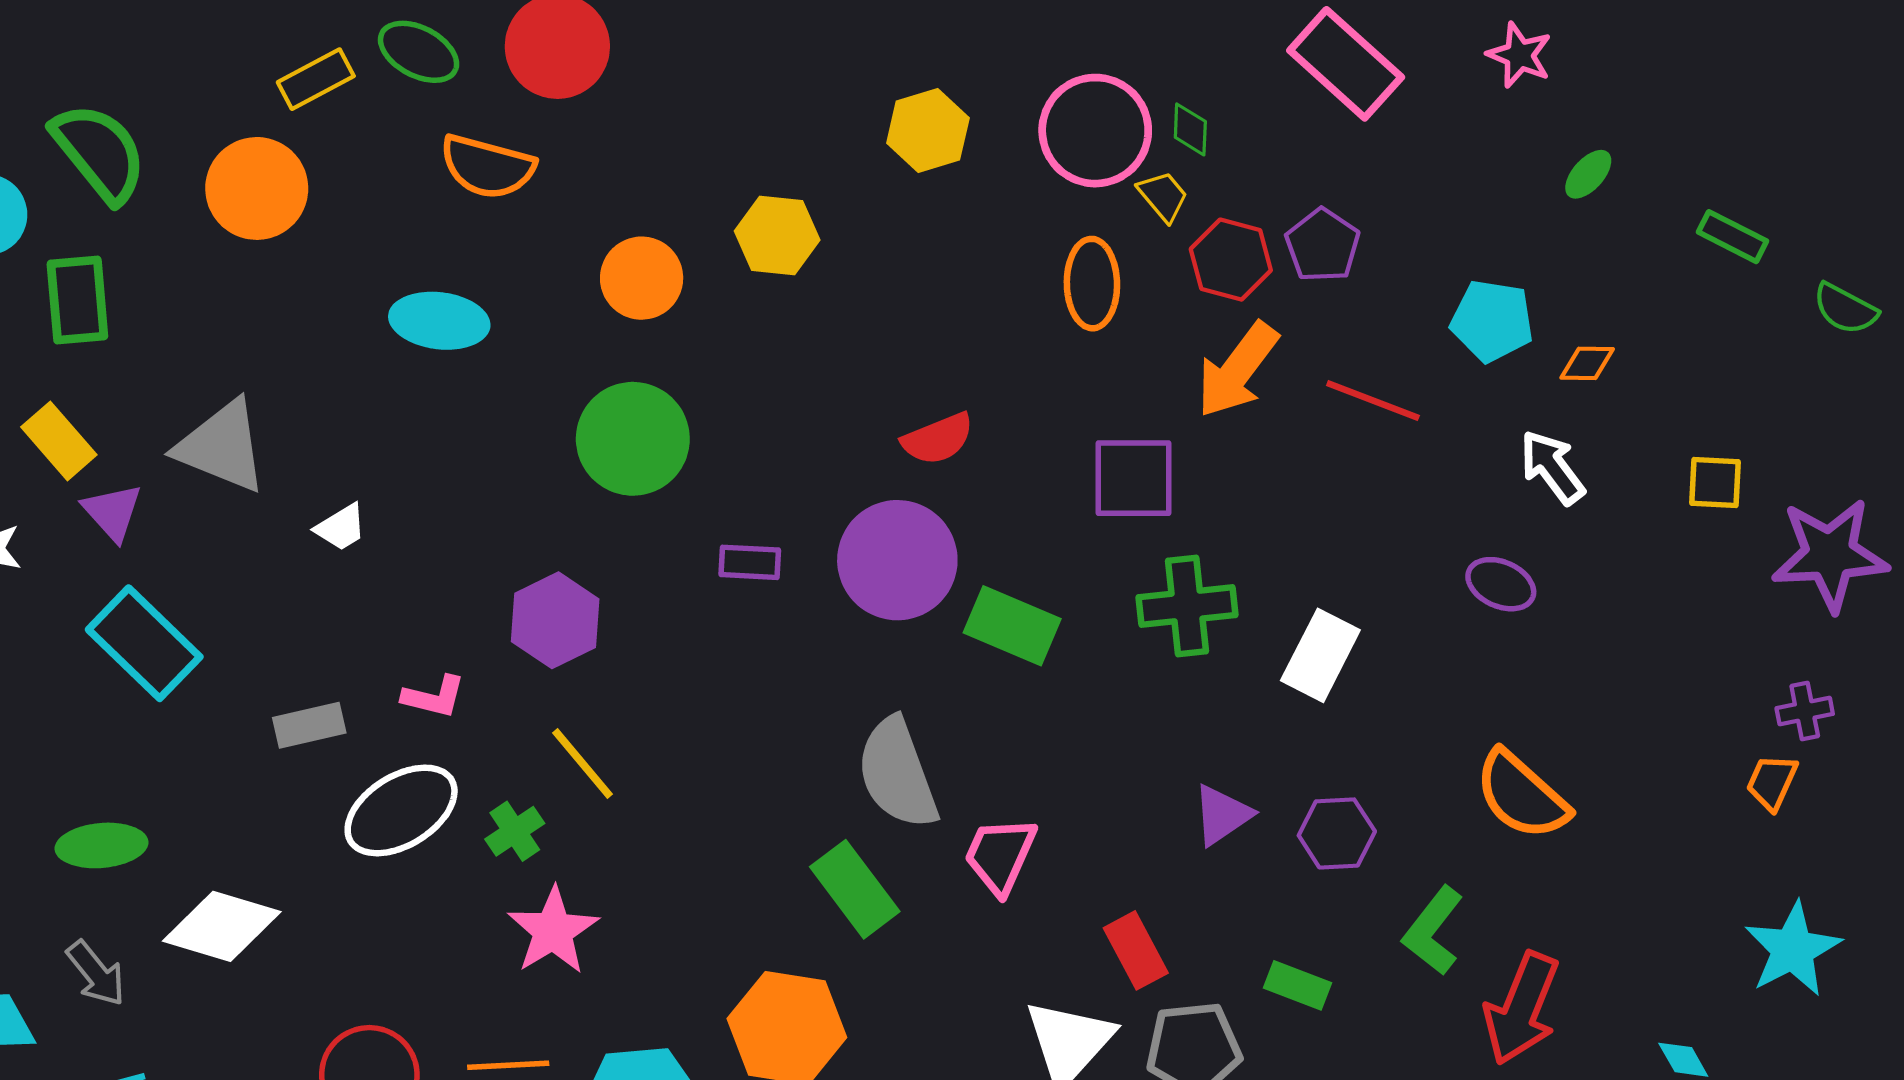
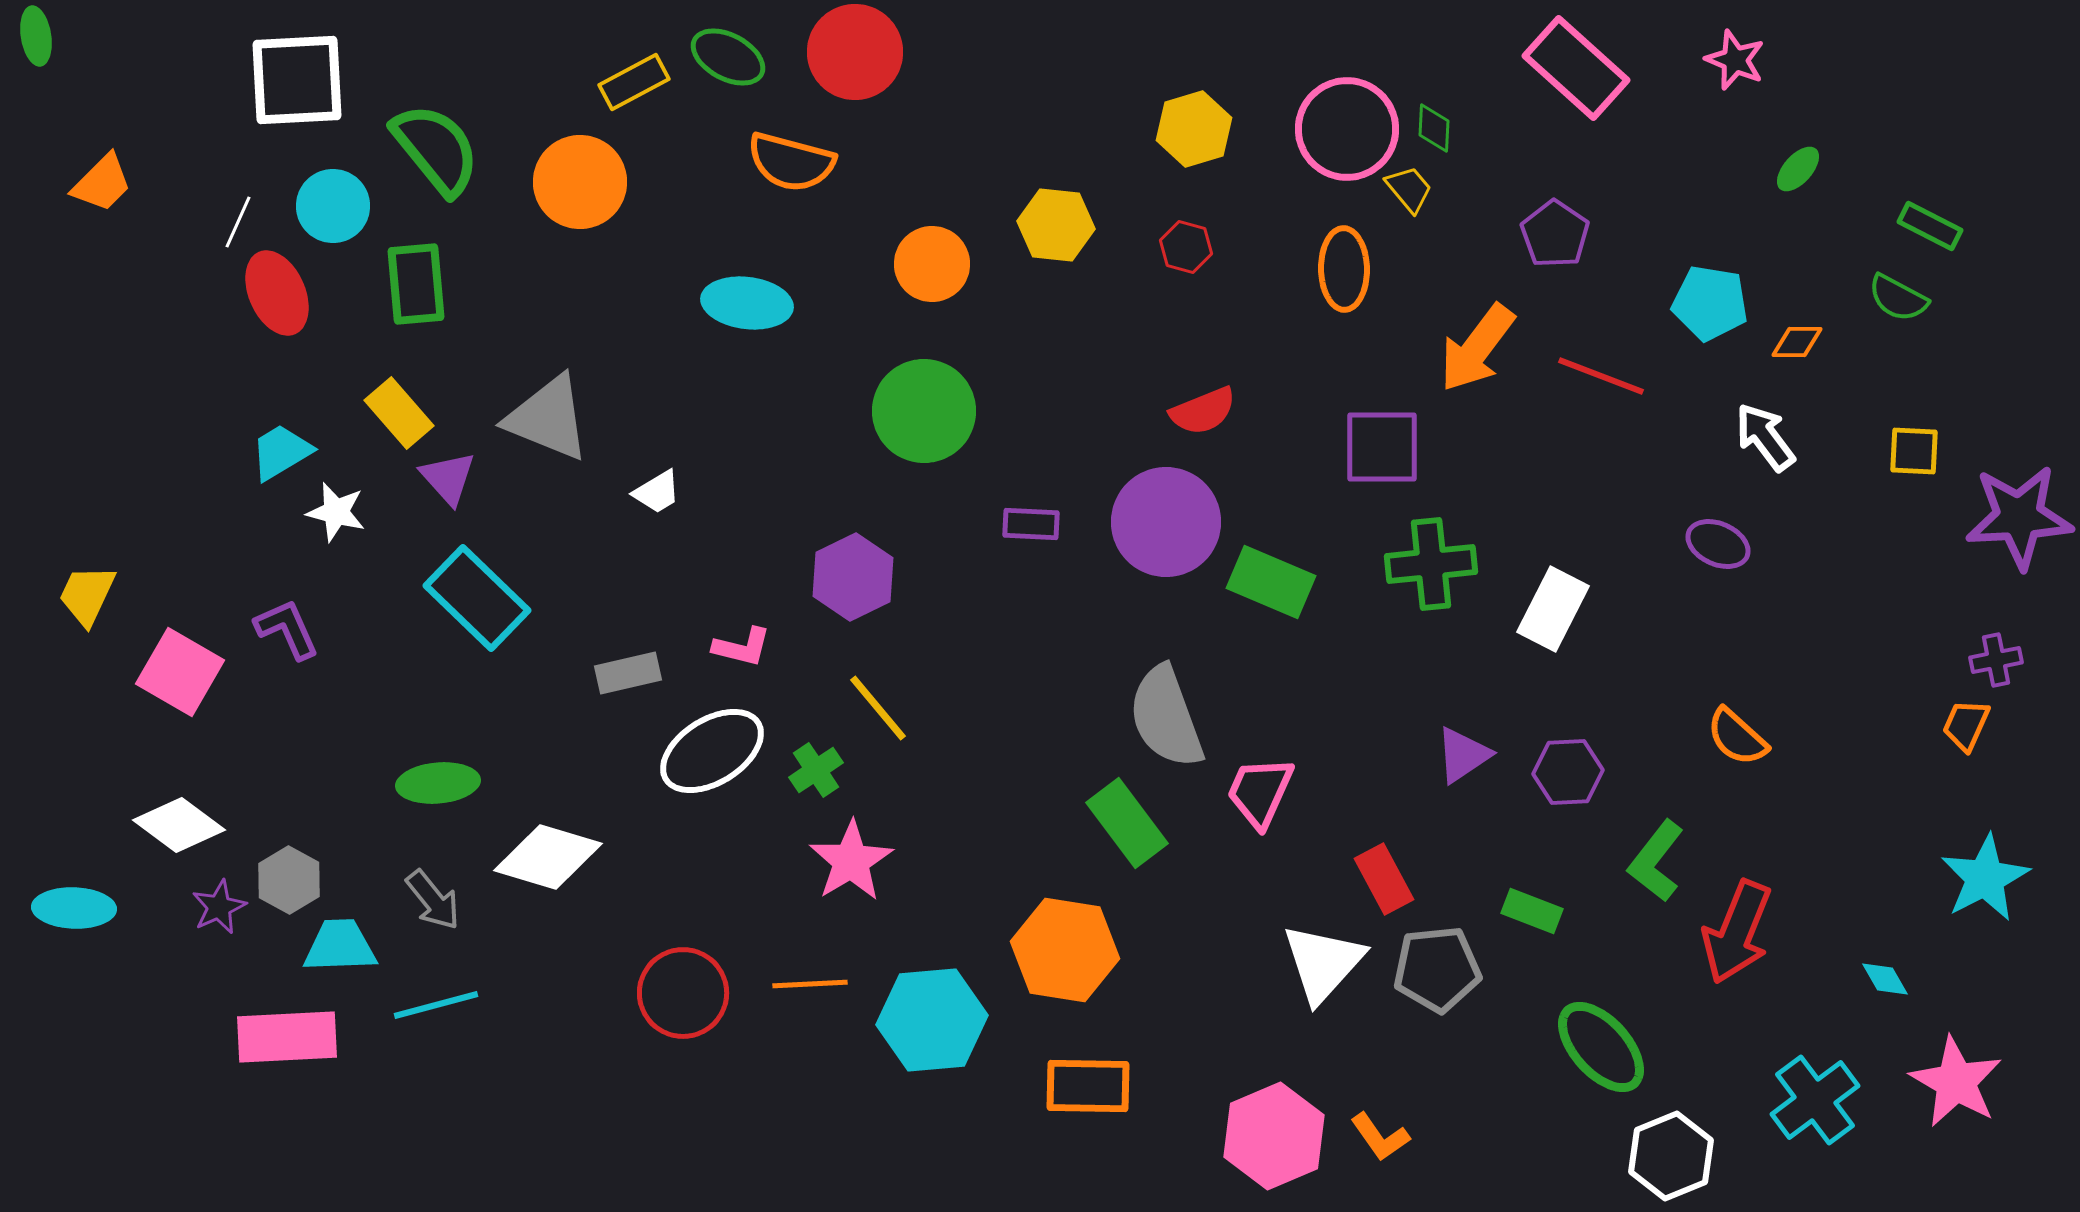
red hexagon: (1231, 260) -> (1186, 247), moved, size x0.7
green semicircle: (1845, 309) -> (1898, 298), moved
orange semicircle: (1522, 795) -> (1737, 737), size x0.7

